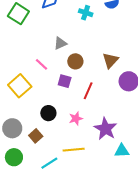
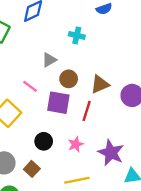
cyan cross: (86, 13) -> (77, 35), moved
brown triangle: (110, 60) -> (100, 84), moved, turned 30
purple square: (65, 81) -> (58, 103), size x1.5

